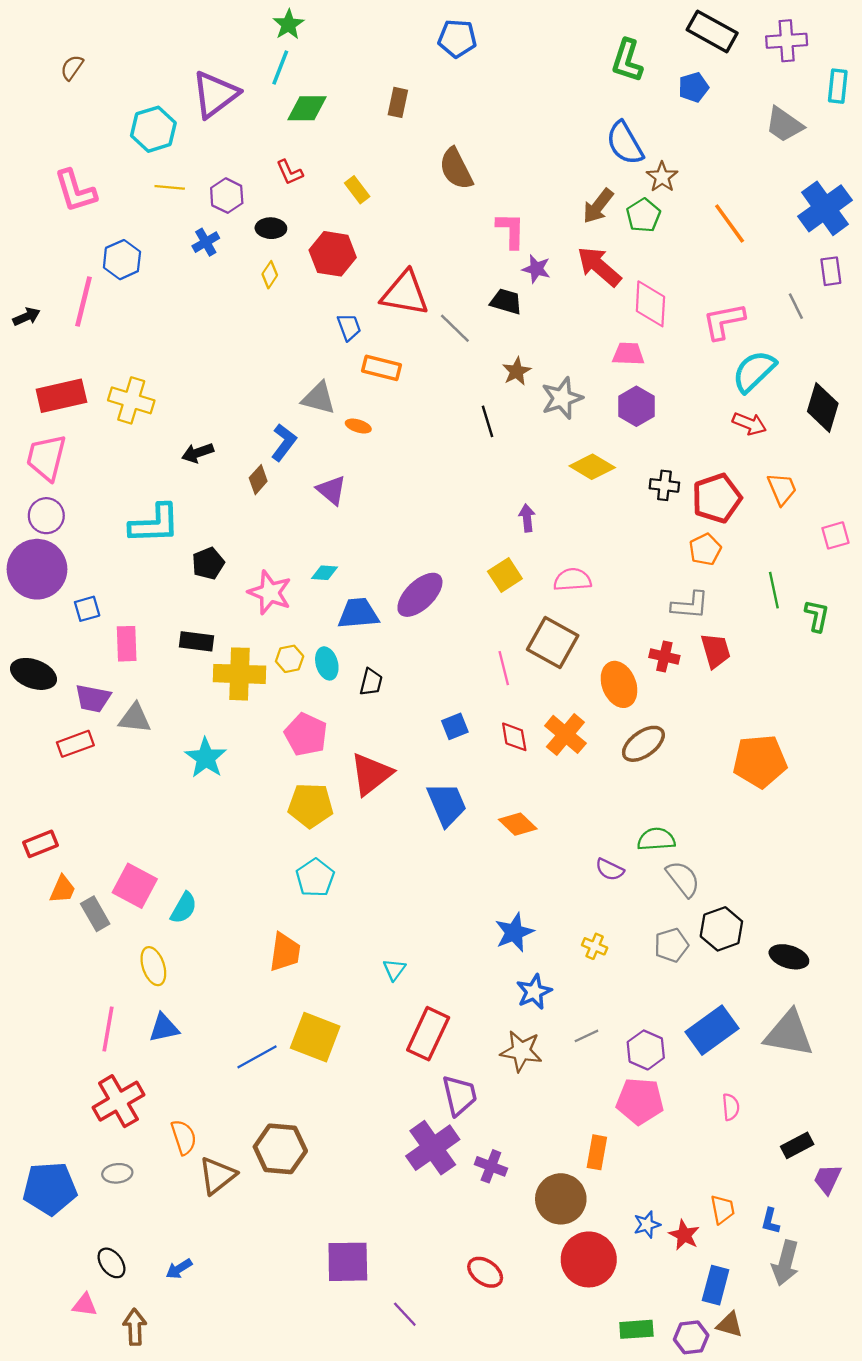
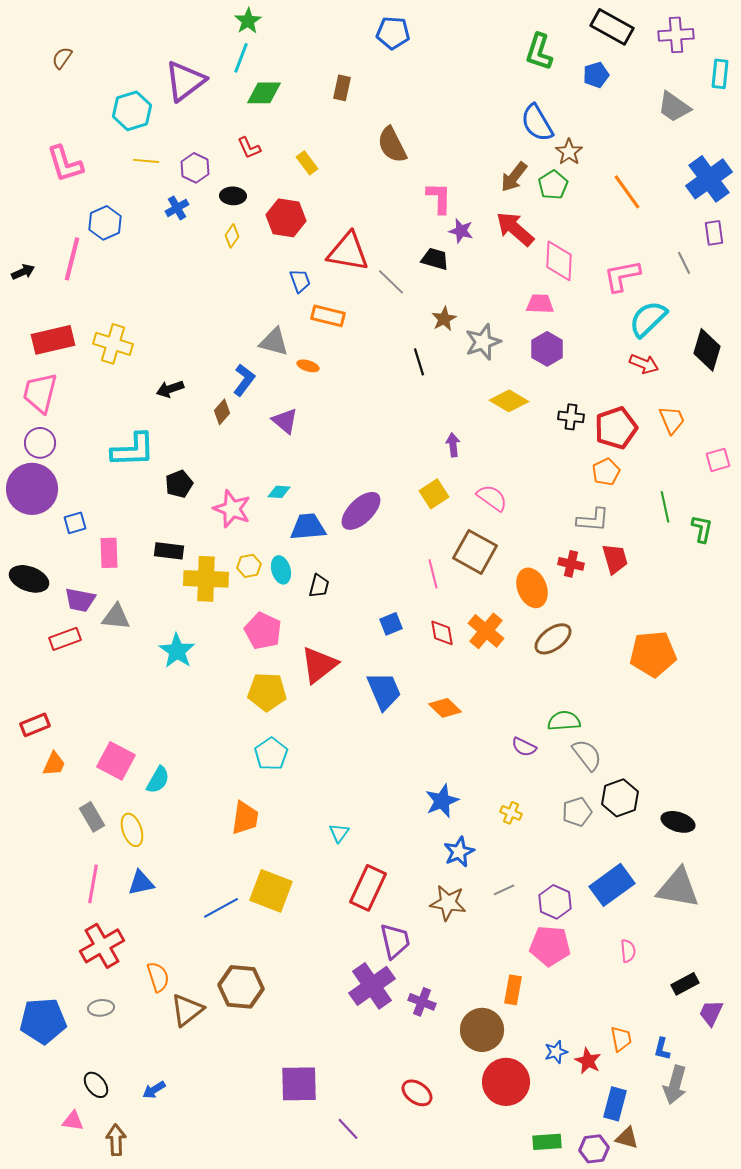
pink semicircle: (572, 580) -> (492, 498), turned 40
gray rectangle: (95, 914) -> (92, 817), moved

